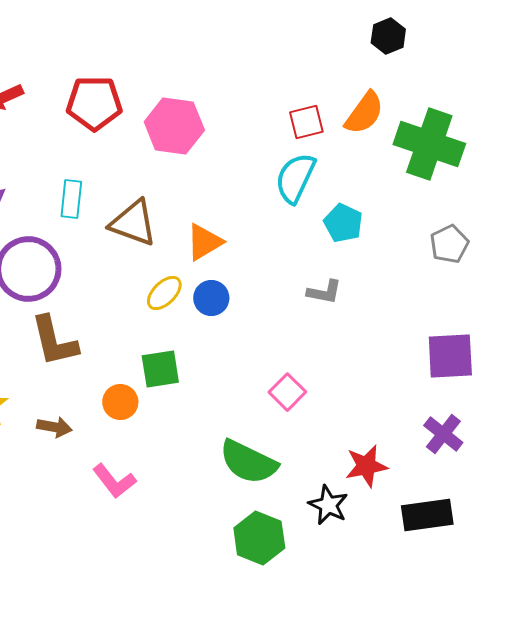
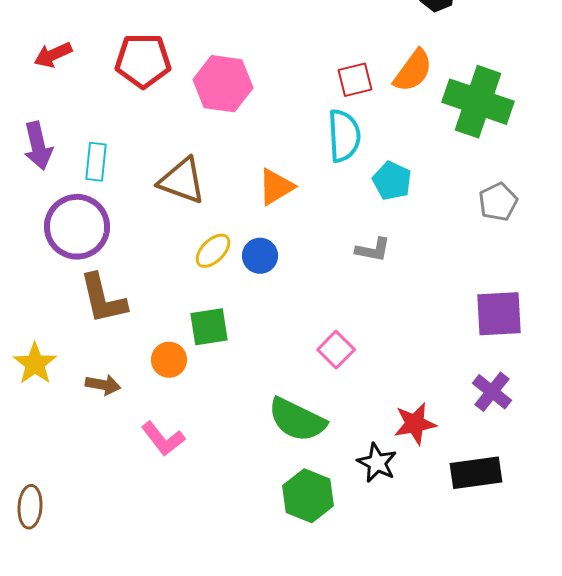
cyan semicircle: (295, 178) -> (344, 136), turned 152
cyan rectangle: (71, 199) -> (96, 162), moved
orange triangle: (204, 242) -> (276, 187), moved

